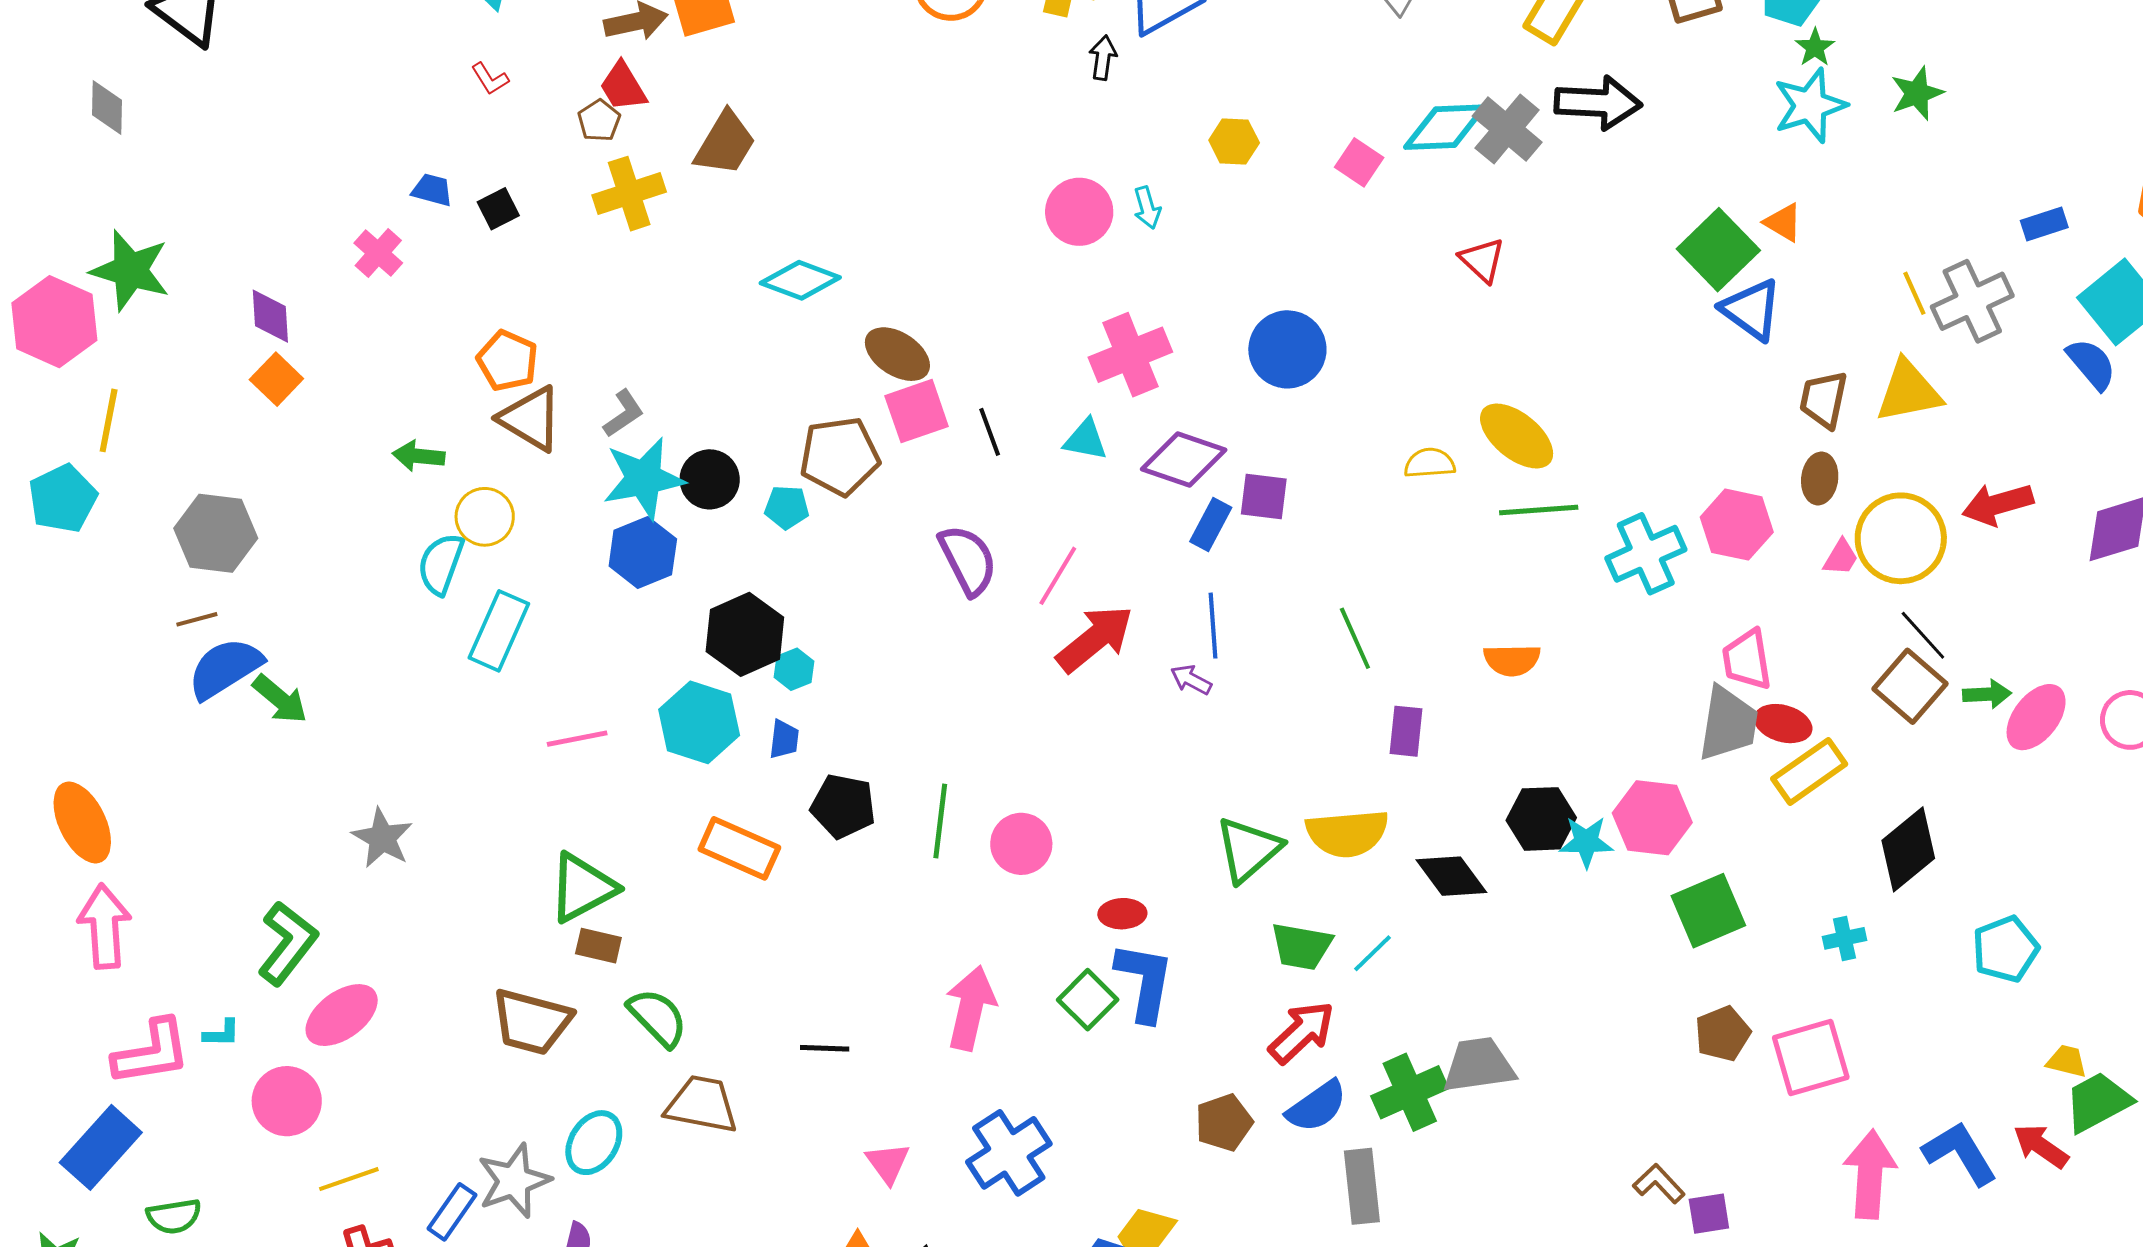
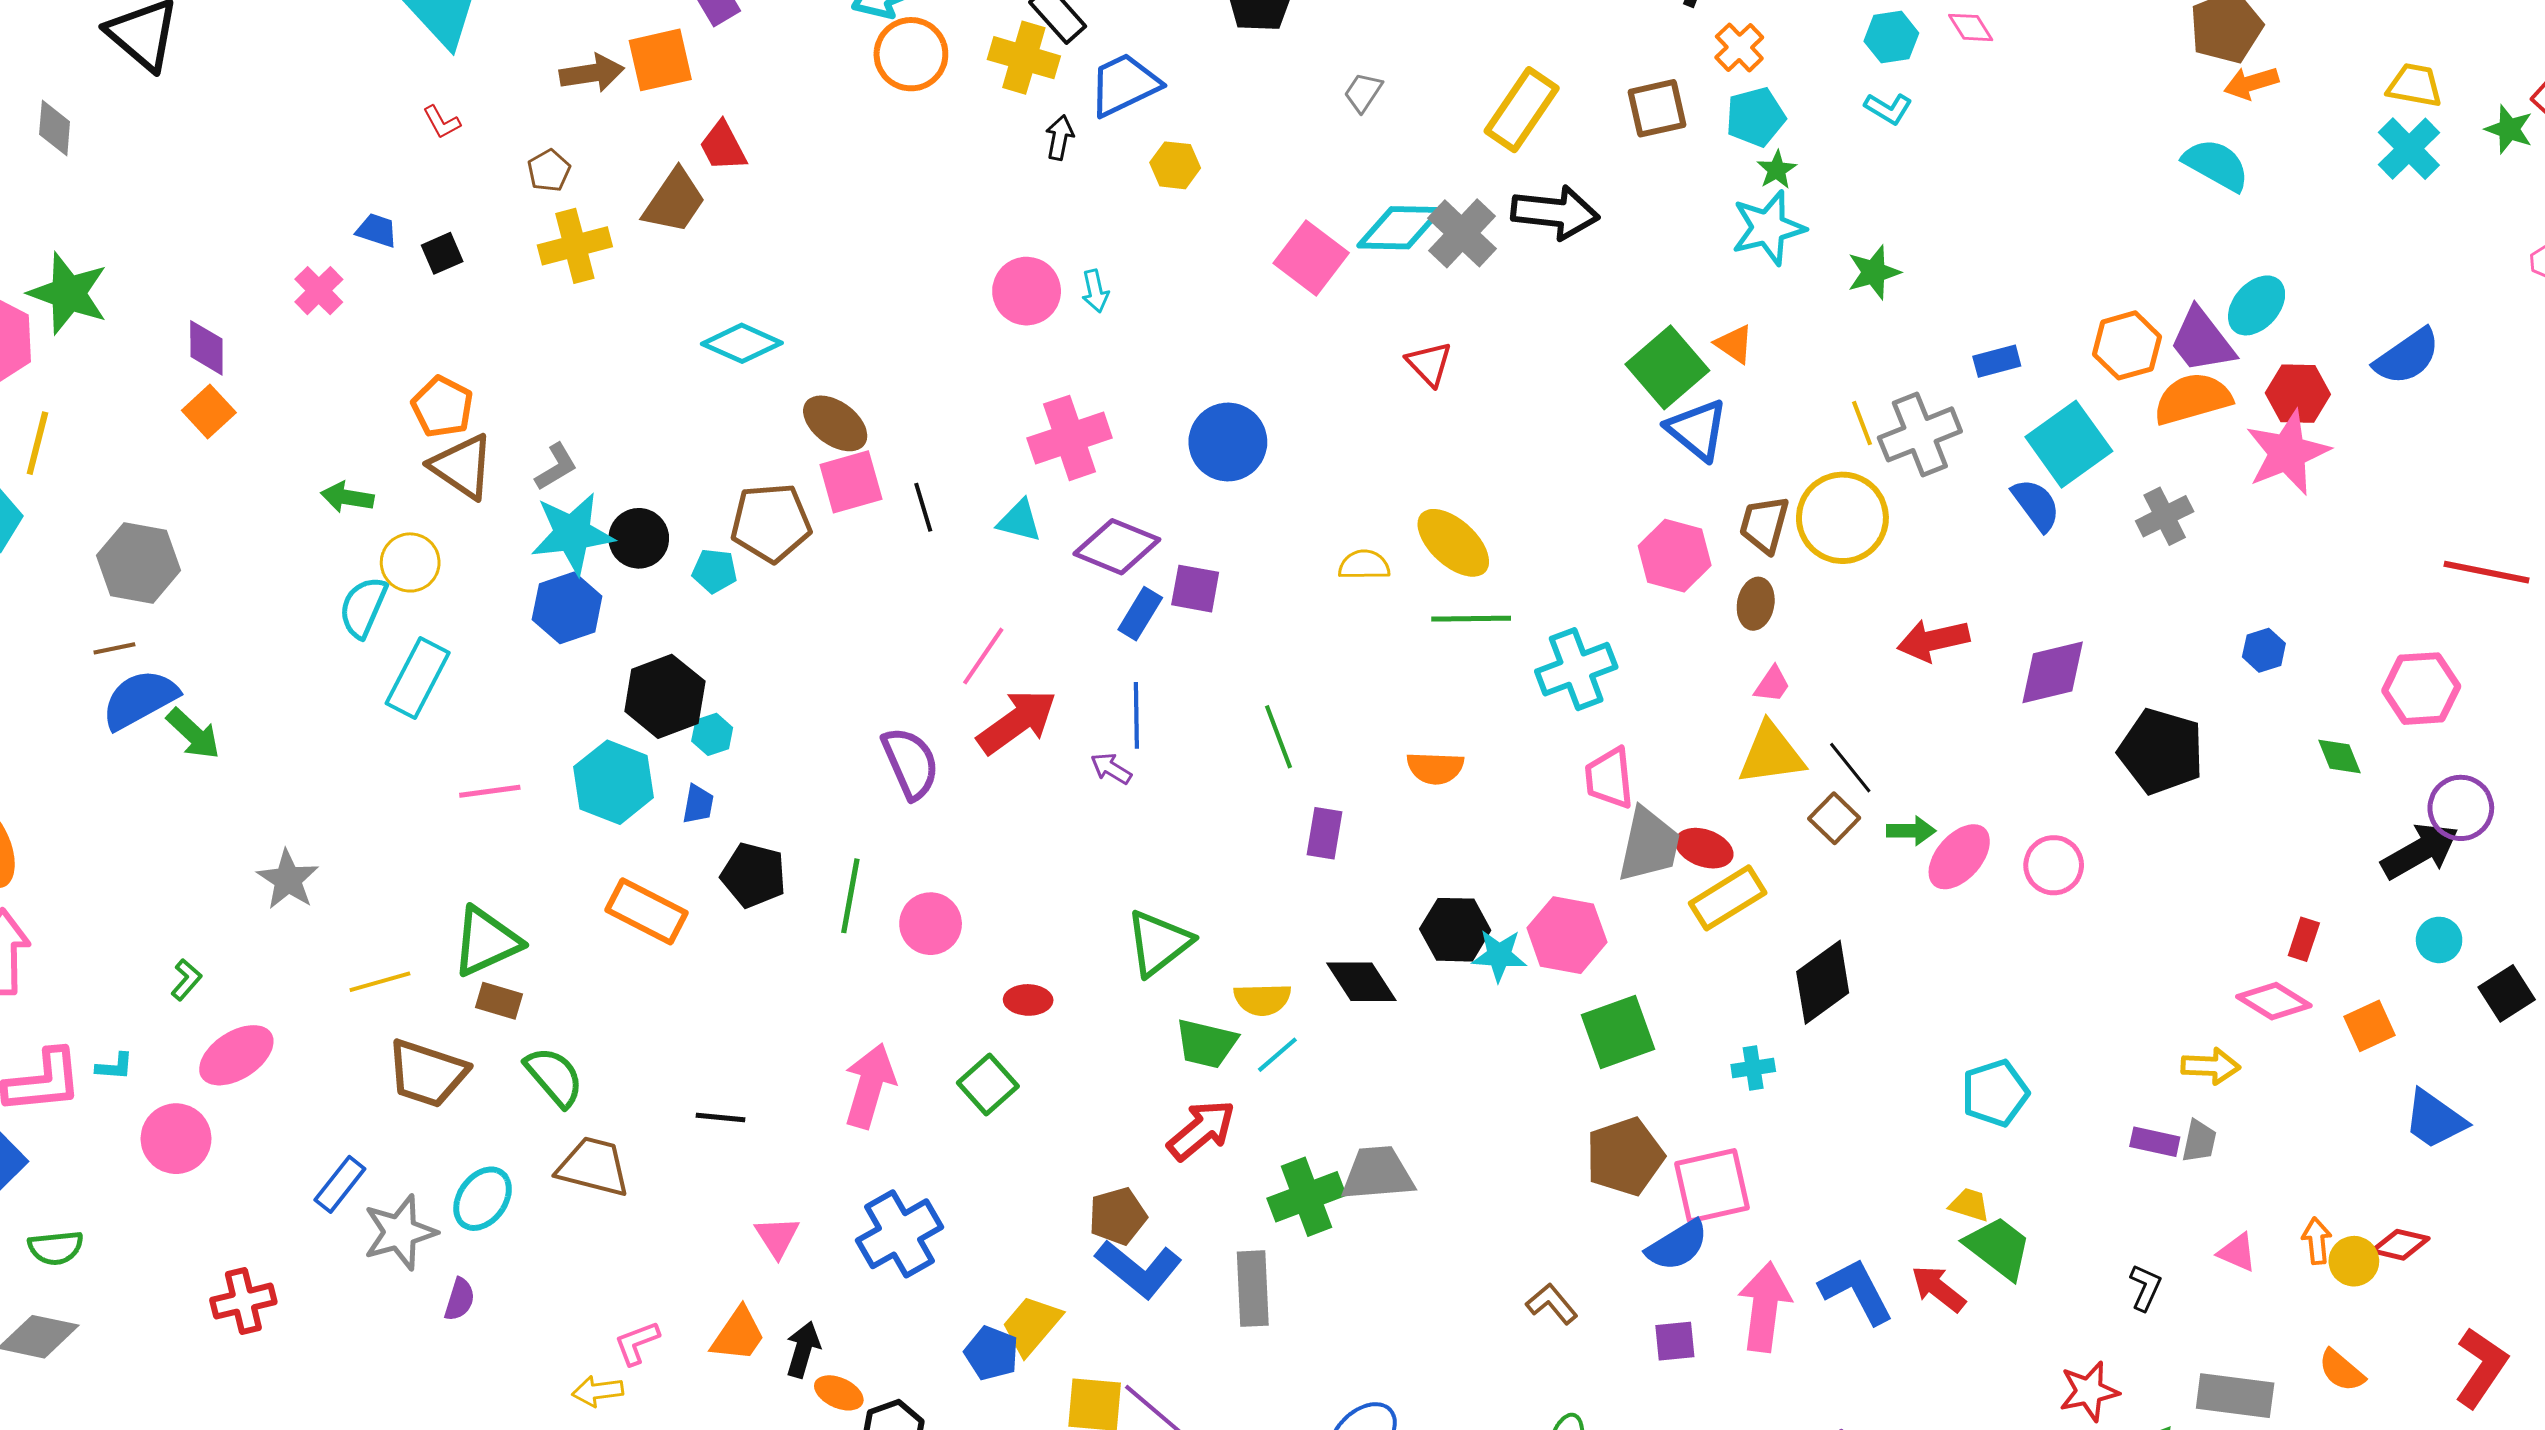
red trapezoid: (623, 87) -> (723, 146), moved
green star: (1917, 93) -> (1874, 272), moved
yellow hexagon: (1234, 141) -> (1175, 165), moved
pink square: (1359, 162) -> (1311, 258), size x1.5
yellow triangle: (1909, 391) -> (1771, 754), moved
pink hexagon: (1737, 525) -> (1675, 556), moved
yellow circle: (1901, 538) -> (1842, 518), moved
purple semicircle: (968, 560) -> (911, 763), moved
pink trapezoid: (1747, 660) -> (1609, 778), moved
brown square: (1910, 686) -> (1834, 818), size x0.7
yellow semicircle: (1347, 833) -> (1262, 999), moved, size x0.7
green L-shape: (287, 943) -> (186, 980), size x0.5
cyan pentagon: (2005, 949) -> (1995, 1093), moved
blue L-shape: (1145, 982) -> (1139, 1269), moved, turned 116
brown pentagon: (1723, 1034) -> (1625, 1157), size x1.4
green trapezoid: (2098, 1102) -> (1998, 1248), turned 62
blue semicircle: (1317, 1106) -> (1677, 1245), moved
yellow line: (349, 1179) -> (380, 982), moved
blue rectangle: (452, 1212) -> (340, 1184), moved
purple square: (1709, 1214) -> (1675, 1341), moved

